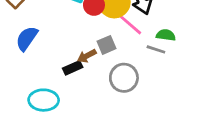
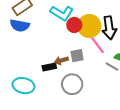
blue semicircle: (27, 38) -> (20, 25), moved, turned -126
gray circle: (124, 78) -> (72, 84), moved

